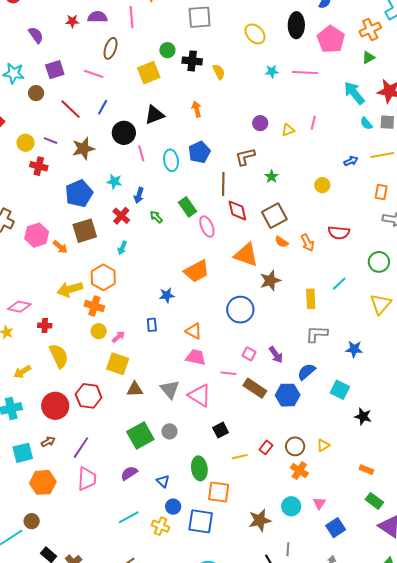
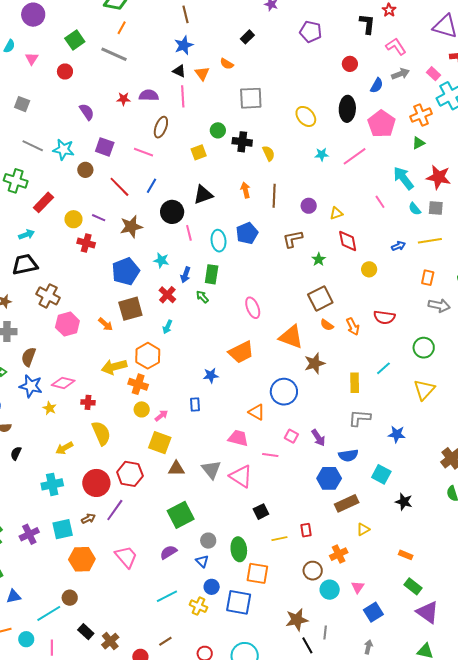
purple square: (55, 70) -> (105, 147), turned 36
pink line: (305, 72) -> (355, 156), turned -40
yellow square: (149, 73) -> (199, 152), size x0.7
pink line: (313, 123) -> (380, 202), moved, turned -48
brown line: (223, 184) -> (274, 196), moved
green rectangle: (188, 207) -> (212, 274), moved, turned 42
red diamond: (237, 210) -> (348, 241), moved
pink hexagon: (37, 235) -> (67, 324), moved
orange triangle: (194, 331) -> (257, 412), moved
blue semicircle: (306, 372) -> (348, 455), turned -150
brown rectangle: (255, 388) -> (347, 503), moved, turned -60
gray circle: (169, 431) -> (208, 541), moved
brown circle: (295, 446) -> (313, 571), moved
red rectangle: (266, 447) -> (306, 530), turned -48
purple line: (81, 448) -> (115, 510), moved
orange cross: (299, 471) -> (339, 554), turned 30
pink trapezoid: (87, 479) -> (126, 557), turned -45
brown star: (260, 520) -> (297, 620), moved

